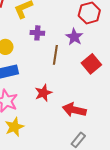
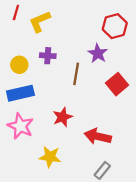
purple cross: (37, 33) -> (48, 56), moved
yellow star: (14, 127) -> (50, 157), moved, turned 30

